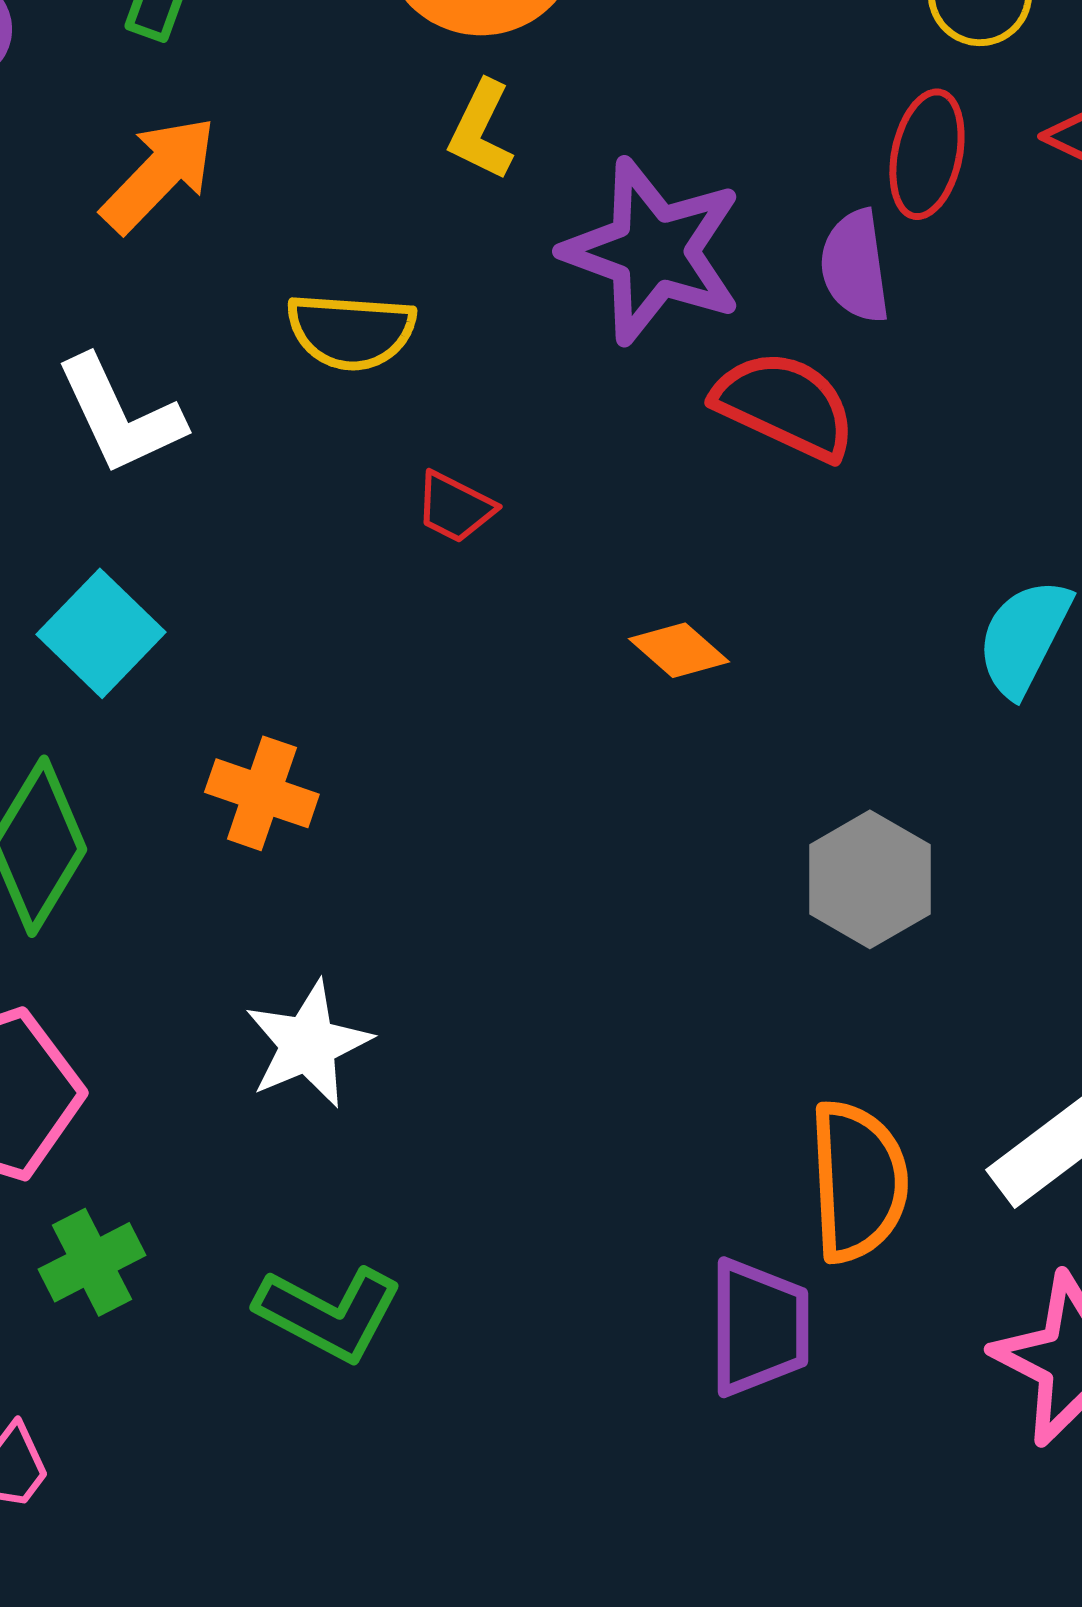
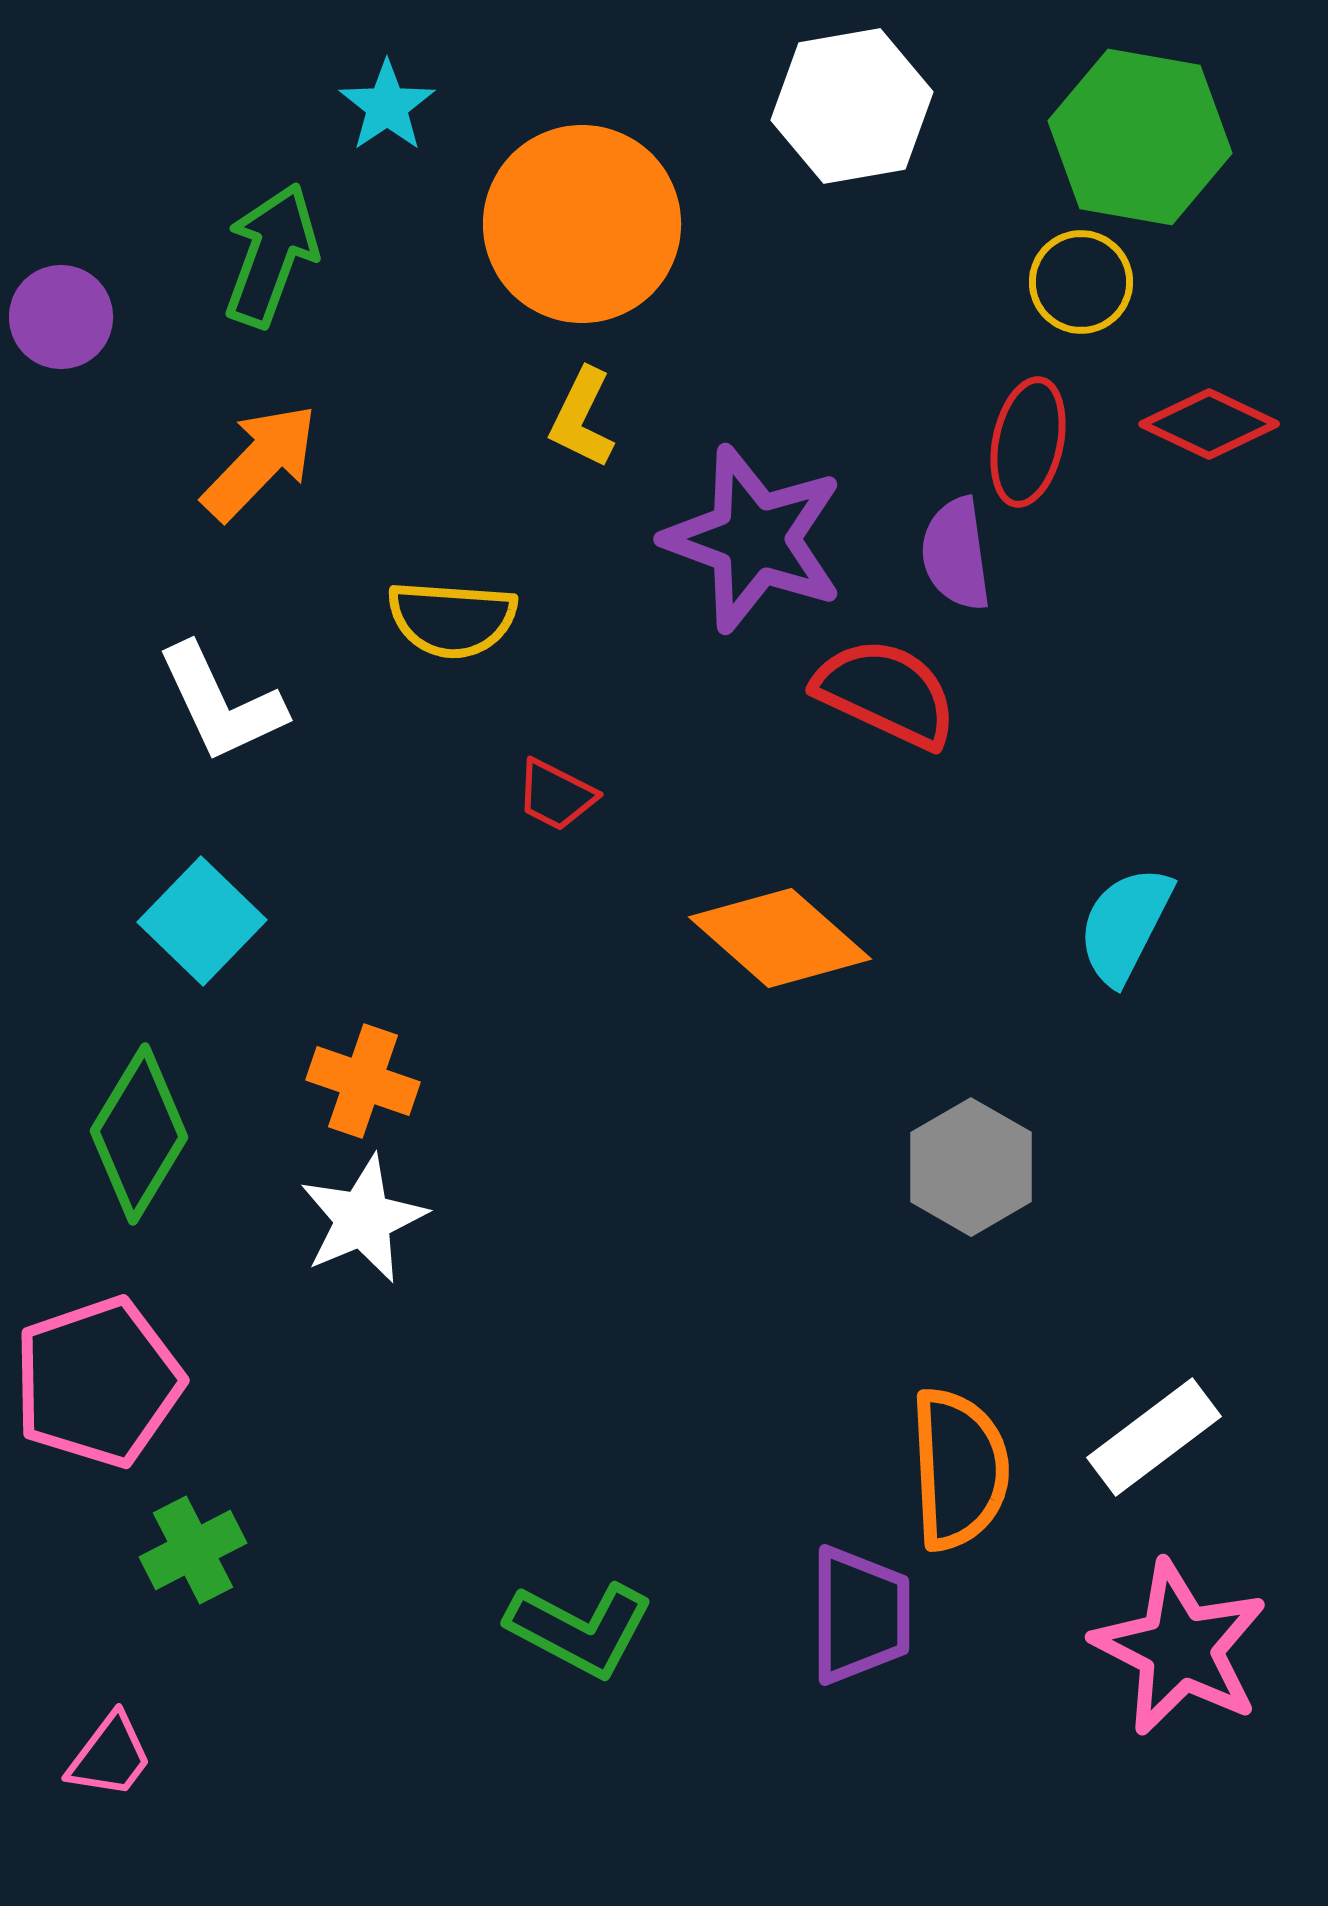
orange diamond: (679, 650) -> (780, 938), size x1.8
white star: (308, 1044) -> (363, 1219), moved
green L-shape: (329, 1313) -> (580, 1629), moved

